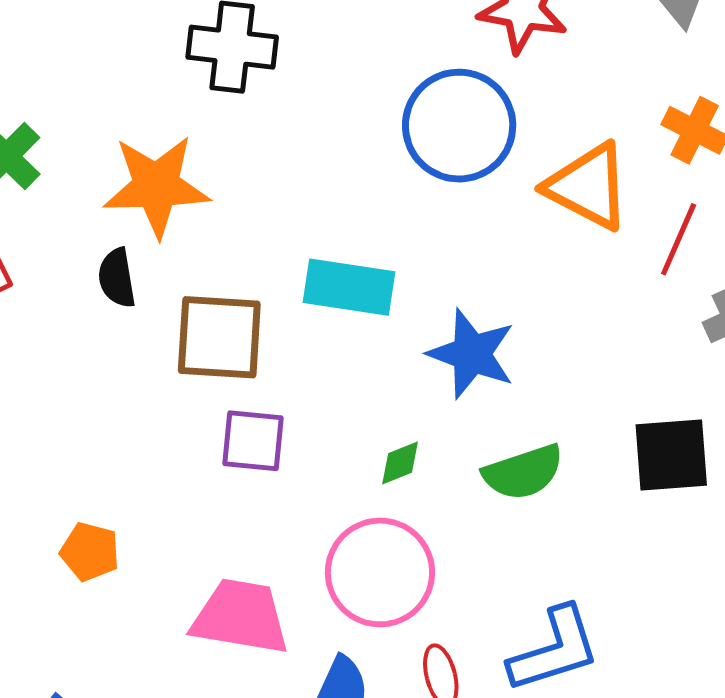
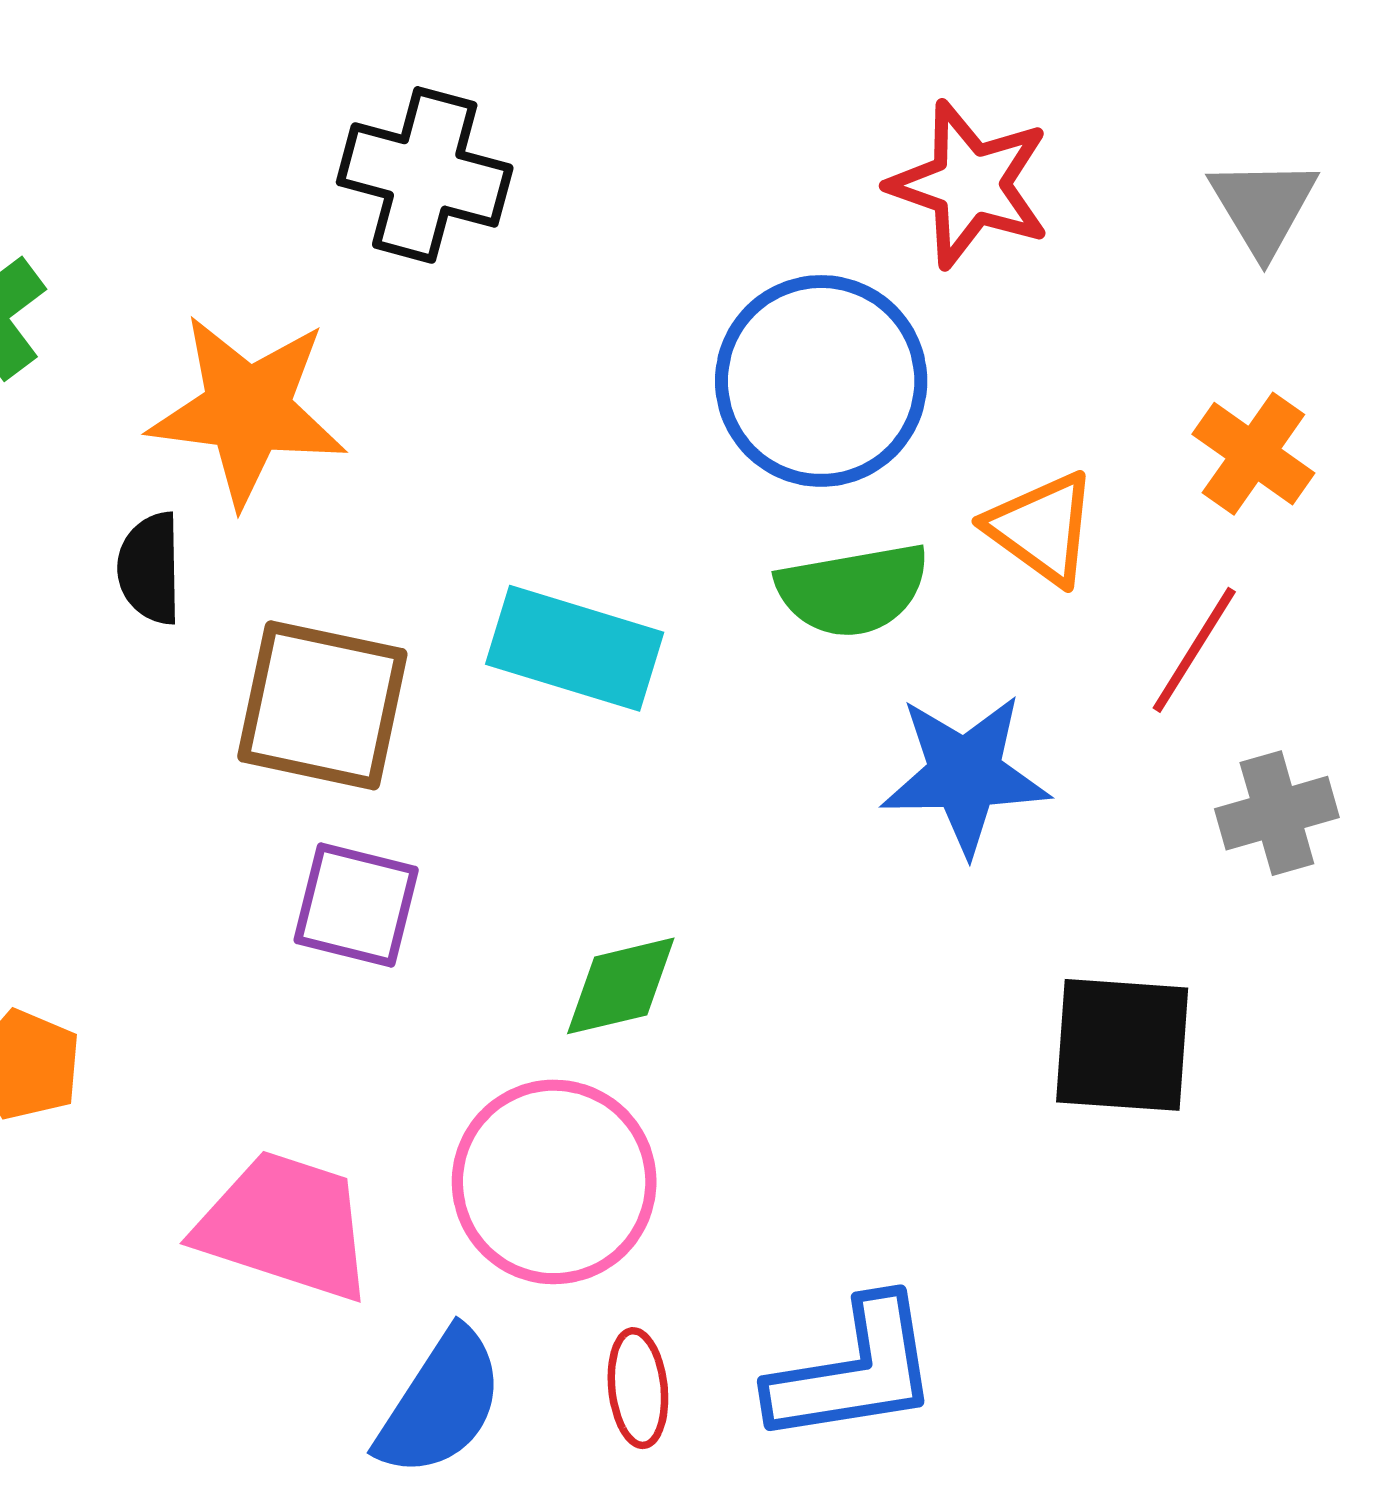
orange triangle: (588, 186) -> (1042, 528), size x0.7
blue star: (472, 354) -> (965, 774), moved, turned -30
green diamond: (400, 463) -> (621, 986), size x1.4
green semicircle: (523, 472) -> (853, 590), moved

